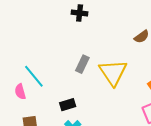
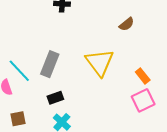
gray rectangle: (82, 64) -> (50, 64), moved, size x1.4

